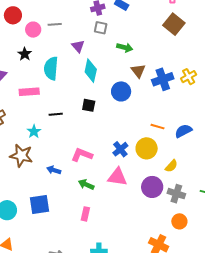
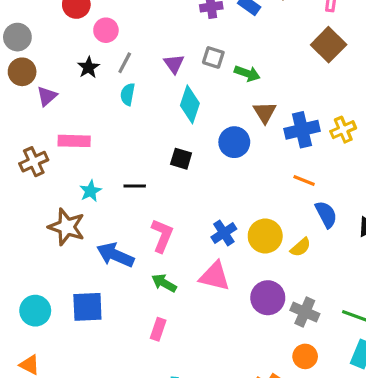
gray line: (55, 24) -> (125, 63), moved, turned -64
gray square: (101, 28) -> (213, 57), moved
cyan semicircle: (51, 68) -> (128, 94), size x0.6
pink rectangle: (29, 92) -> (74, 141), moved
black line: (56, 114) -> (135, 186), moved
orange line: (158, 127) -> (304, 180), moved
blue semicircle: (183, 131) -> (326, 214), turned 84
pink L-shape: (82, 155) -> (162, 236), turned 85
yellow semicircle: (171, 166) -> (301, 247), moved
blue arrow: (54, 170) -> (115, 255), size x1.6

